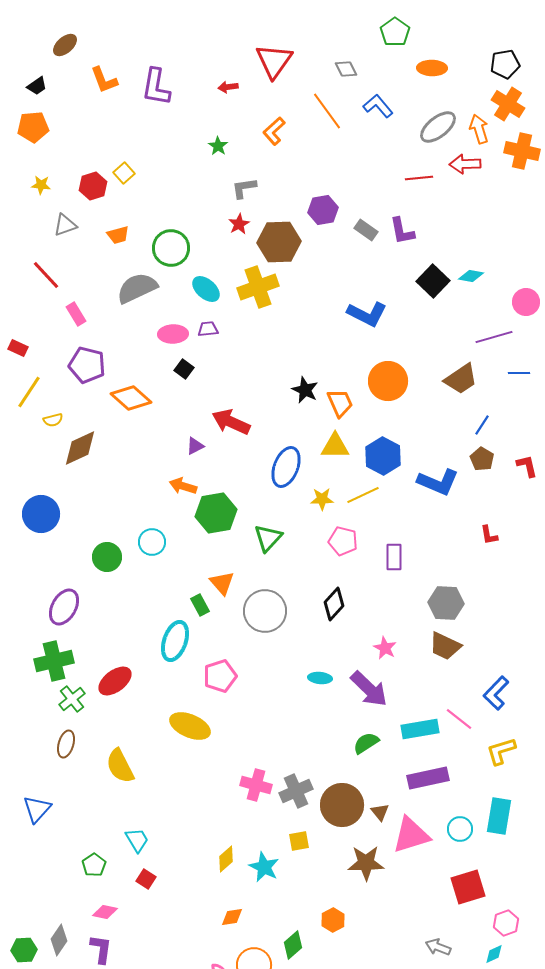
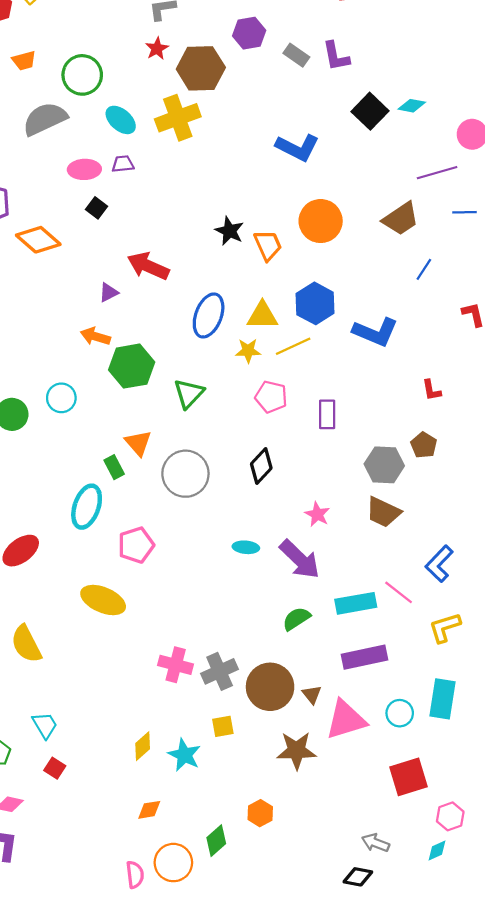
yellow triangle: (335, 446) -> (262, 315), moved
brown pentagon: (482, 459) -> (424, 445), moved

